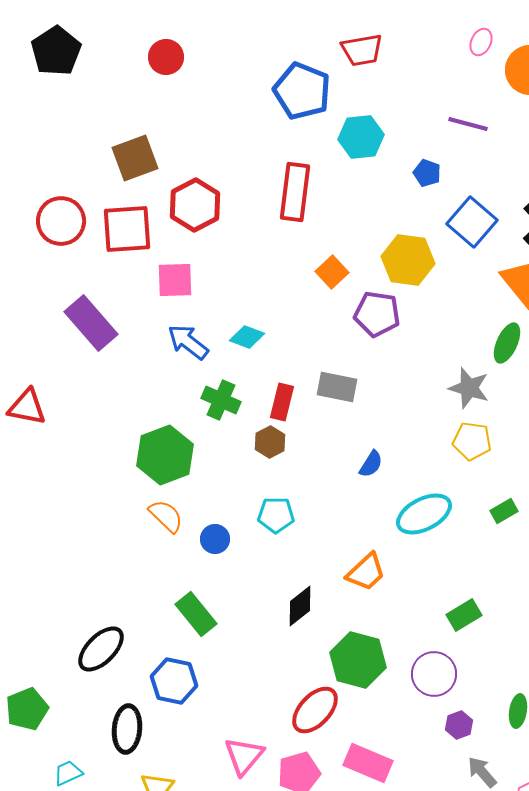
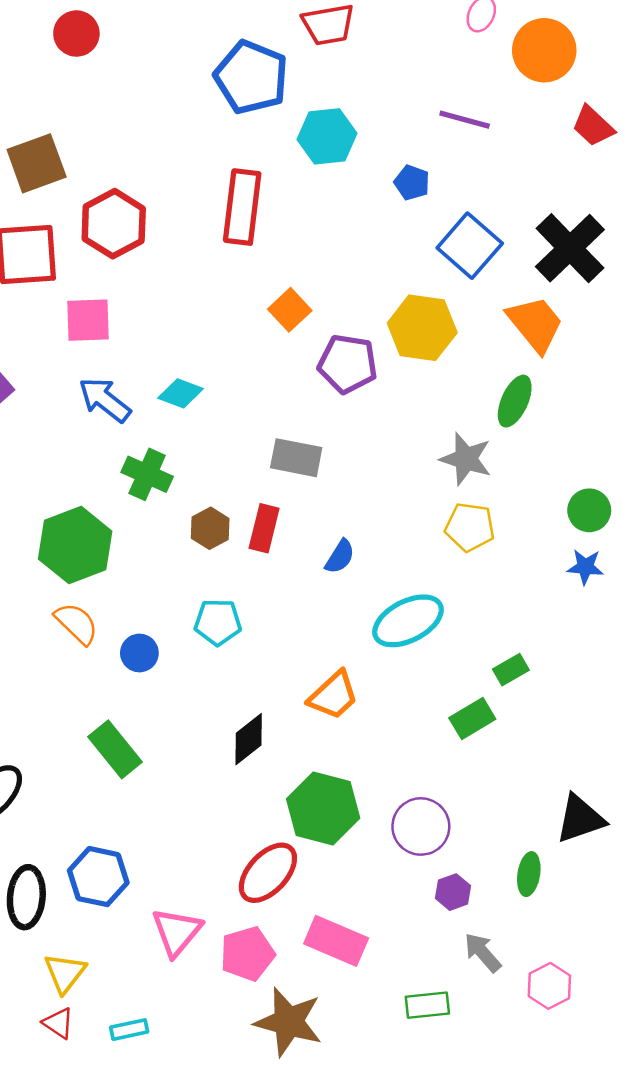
yellow hexagon: (408, 260) -> (422, 328), moved
red rectangle: (282, 402) -> (264, 528), moved
green rectangle: (504, 511) -> (511, 670), moved
green rectangle: (464, 615) -> (472, 719), moved
blue hexagon: (174, 681) -> (98, 877), moved

